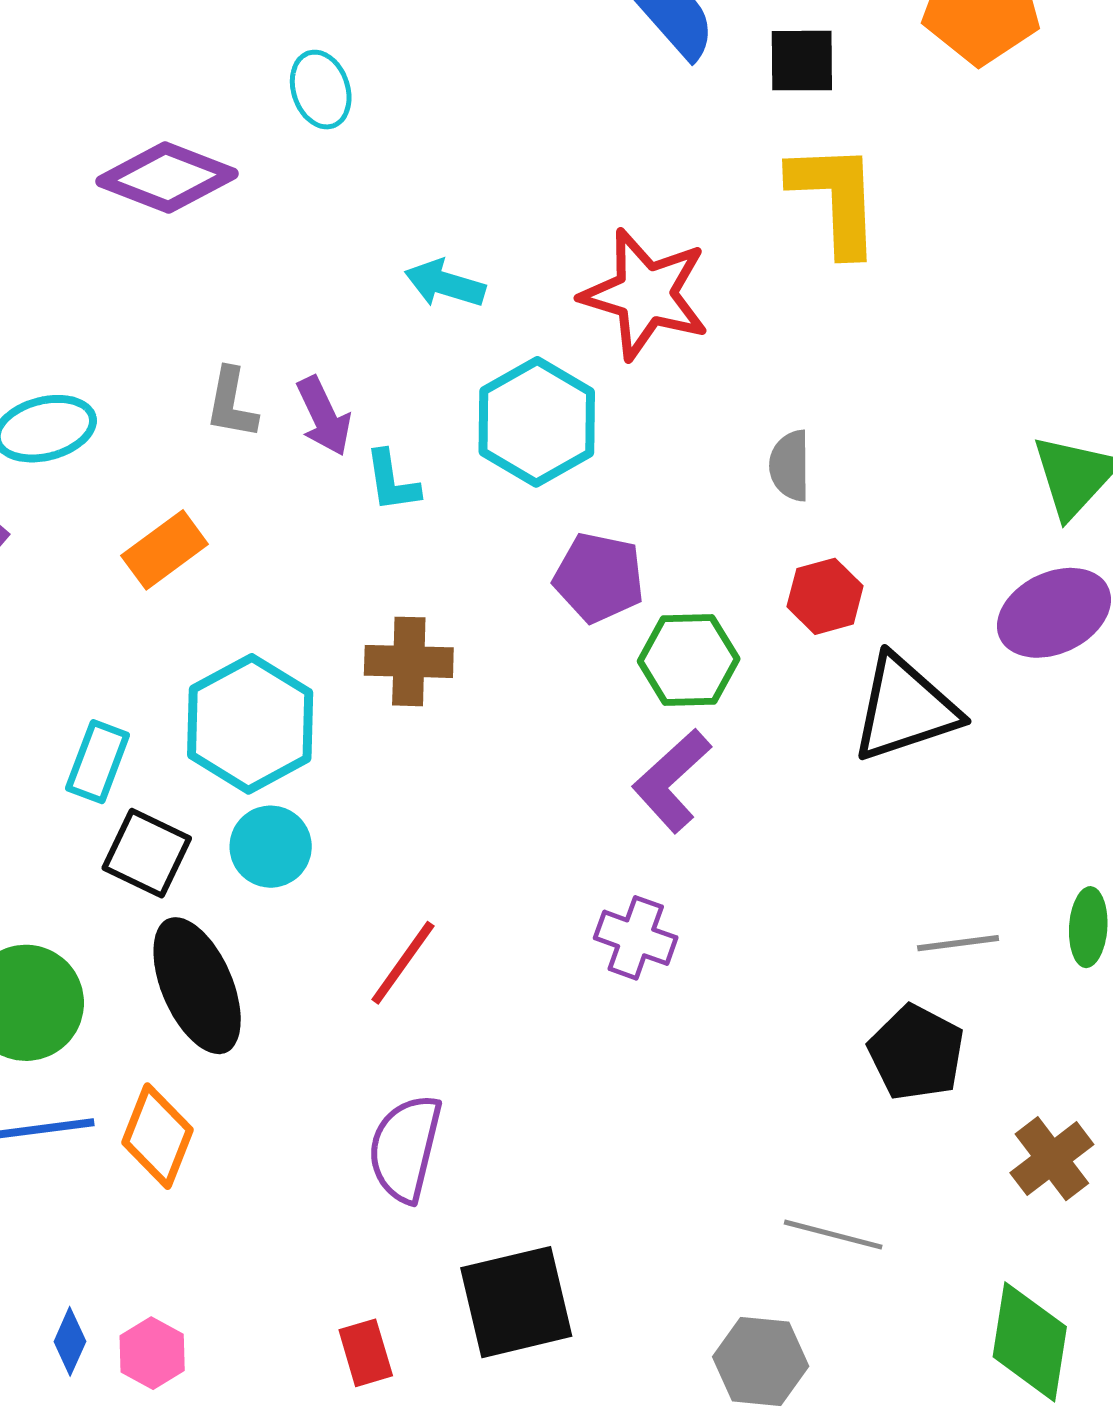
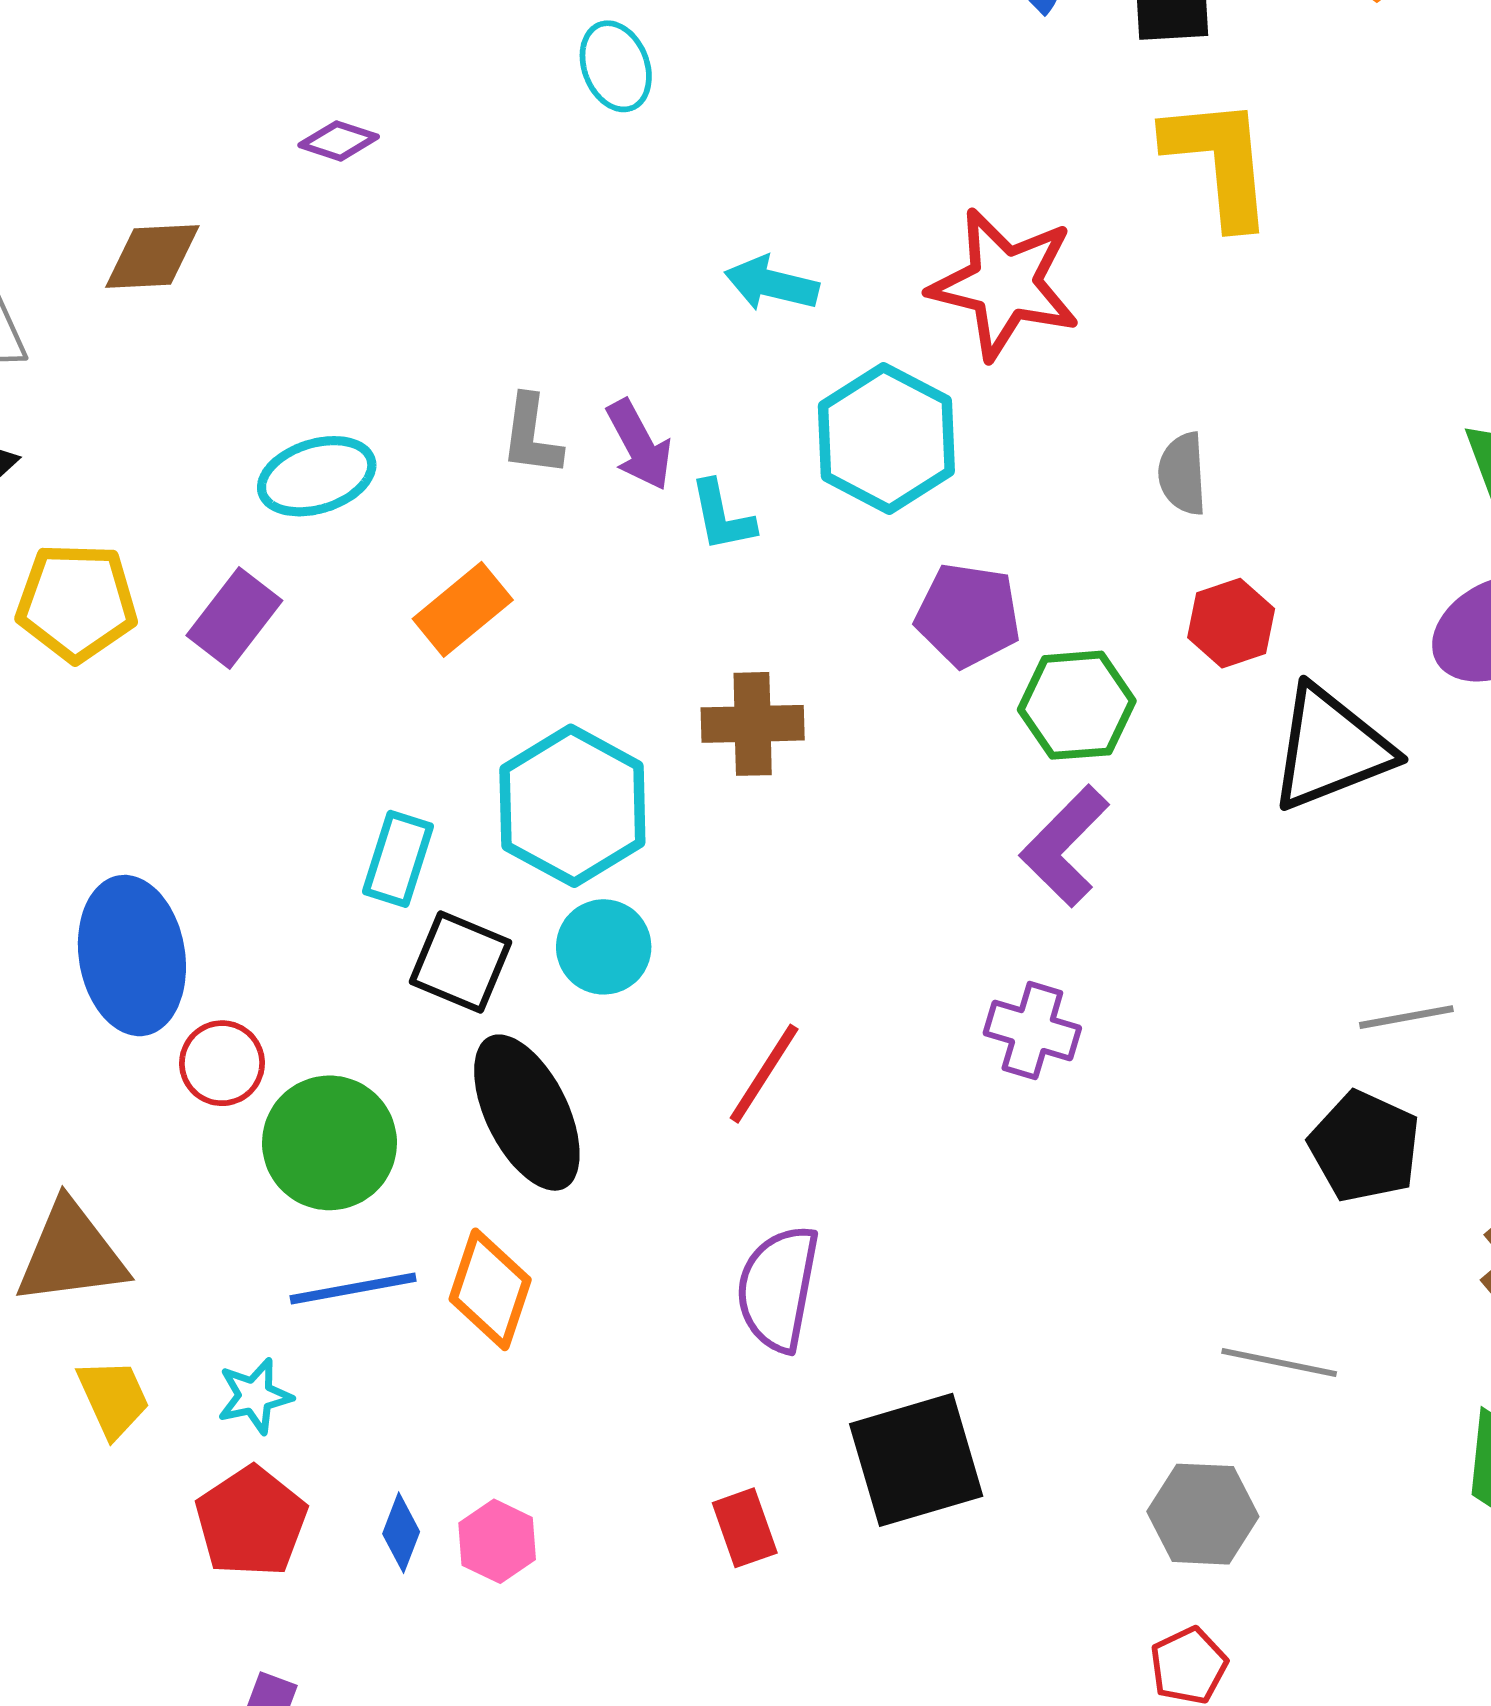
purple diamond: (167, 178) -> (339, 141), moved, size x0.5

